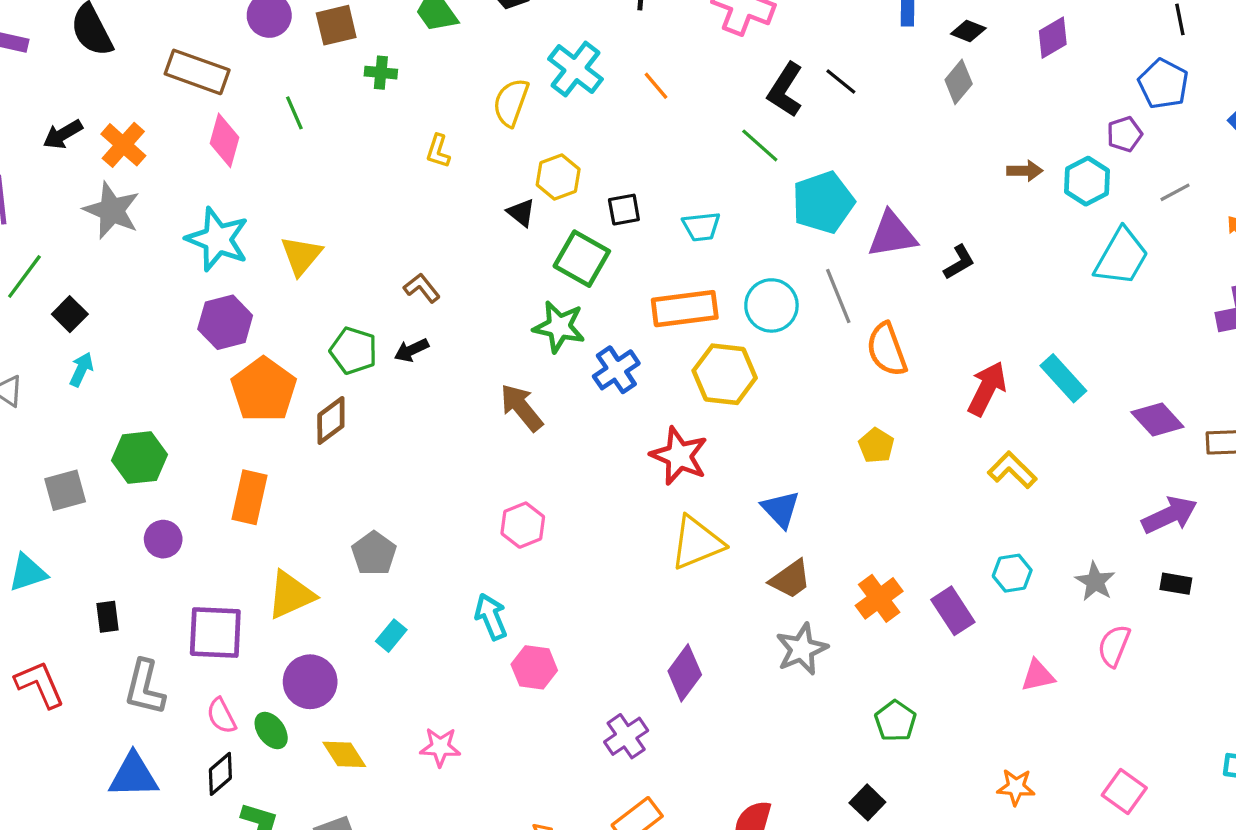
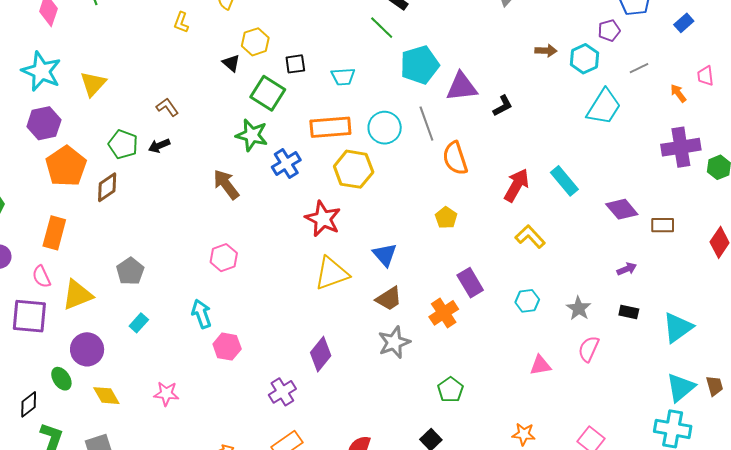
purple arrow: (1170, 515) -> (627, 269), size x0.6
purple rectangle: (953, 611) -> (470, 283), moved
pink semicircle: (221, 716) -> (41, 277), moved

